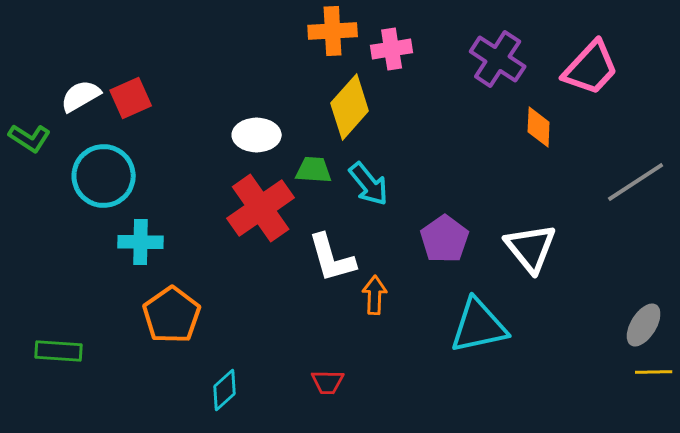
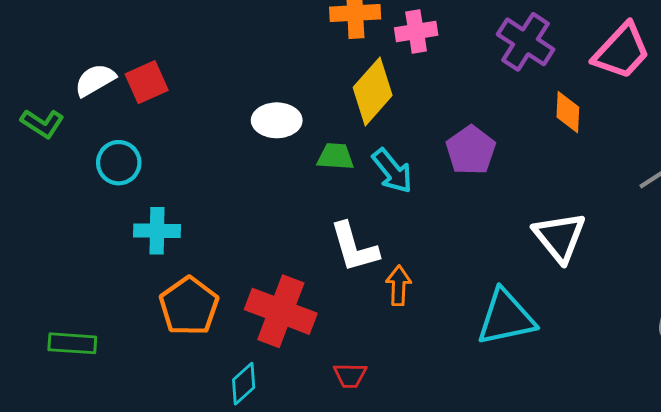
cyan circle: (104, 176) -> (119, 163), size x0.7
red cross: (261, 208) -> (281, 311), moved, turned -34
purple pentagon: (445, 239) -> (471, 150), moved

